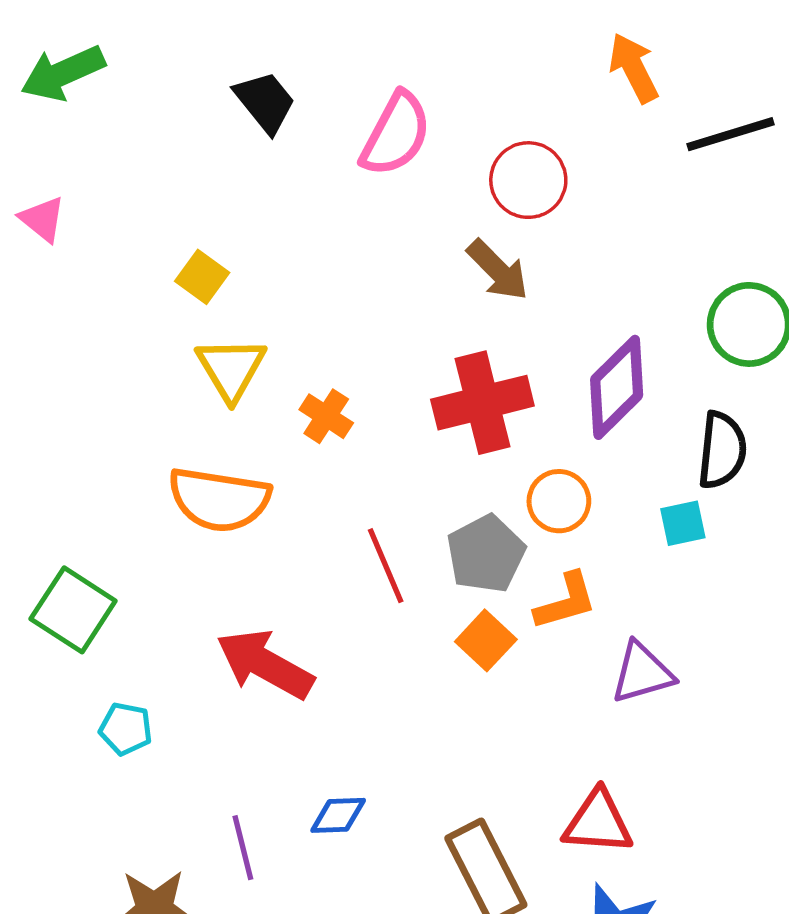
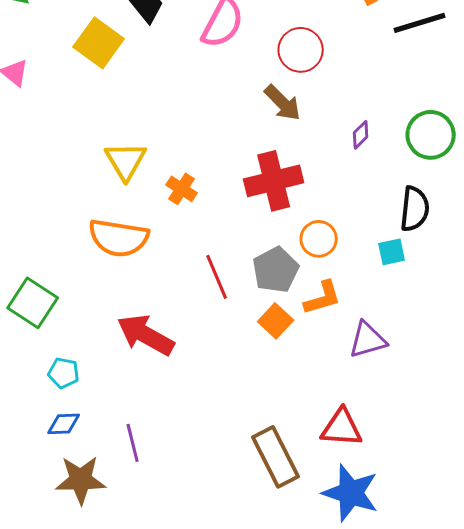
yellow square: (202, 277) -> (99, 43), moved, size x1.6
purple diamond: (617, 387) -> (361, 135), moved, size x0.5
blue diamond: (338, 815) -> (64, 424), moved

